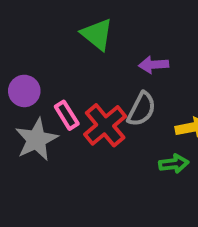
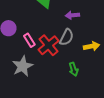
gray star: (36, 139) -> (22, 66), moved
green arrow: (174, 164) -> (73, 69), moved, turned 80

